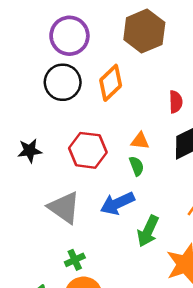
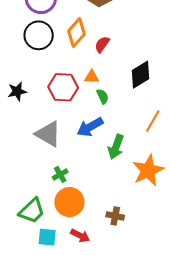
red semicircle: (176, 102) -> (102, 44), moved, turned -138
orange triangle: (140, 141) -> (92, 77), moved

